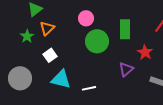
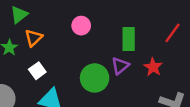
green circle: (97, 41) -> (95, 78), moved
purple triangle: (126, 69) -> (120, 66), moved

